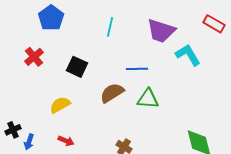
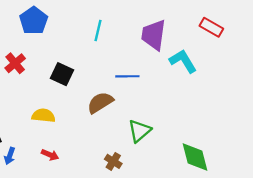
purple trapezoid: (161, 31) -> (154, 35), turned 80
green triangle: (148, 99) -> (139, 131), moved, turned -45
yellow semicircle: (60, 105) -> (43, 116), turned 35

